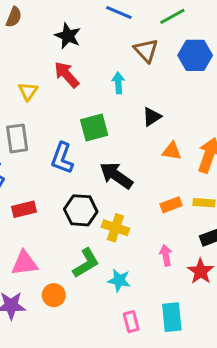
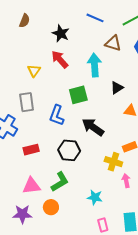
brown triangle: (146, 50) -> (113, 43), turned -30
cyan arrow: (118, 83) -> (94, 65), size x1.6
yellow cross: (115, 228) -> (113, 162), moved
green L-shape: (86, 263) -> (60, 182), moved

